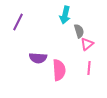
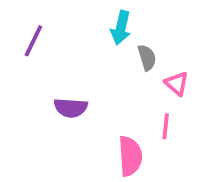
pink triangle: (87, 44) -> (177, 84), moved, turned -40
pink semicircle: (59, 70) -> (130, 156), moved

